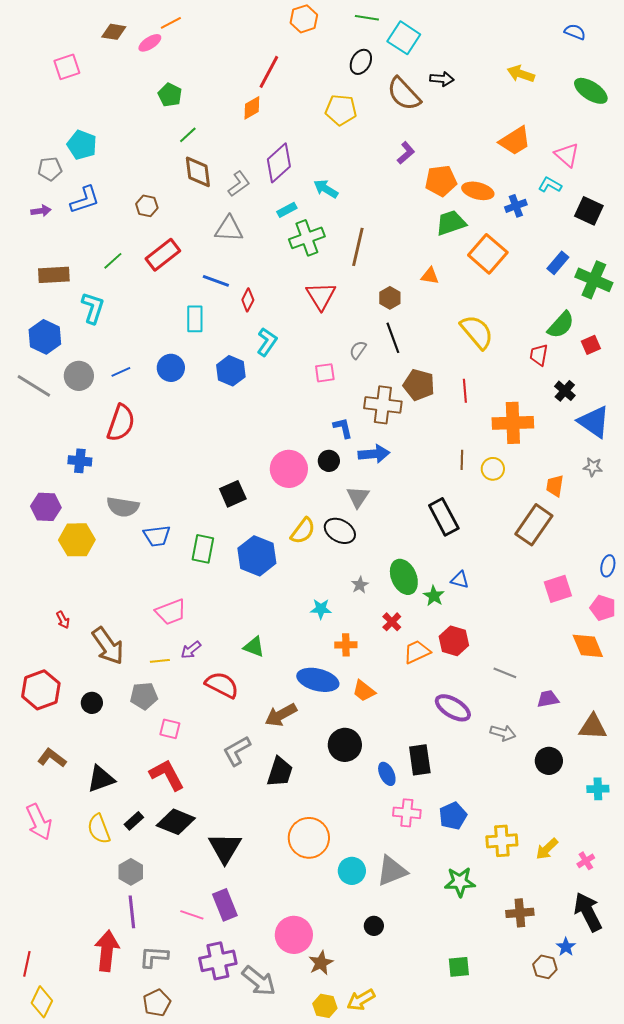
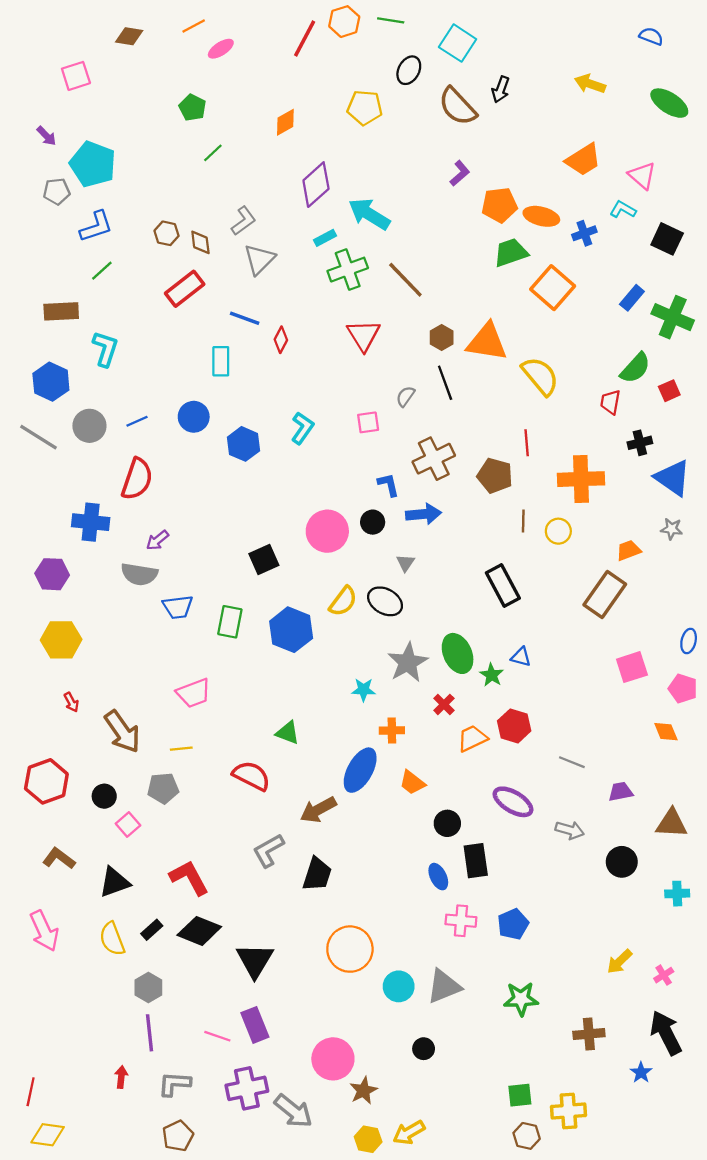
green line: (367, 18) -> (391, 20), moved
pink ellipse: (150, 43) -> (221, 49), moved
red line: (269, 72) -> (305, 39), moved
black arrow: (442, 79) -> (501, 89), turned 105
yellow pentagon: (341, 110) -> (365, 108), moved
cyan pentagon: (82, 145) -> (93, 164), size x1.4
brown diamond: (198, 172) -> (200, 242), moved, size x0.7
gray L-shape: (239, 184) -> (243, 221), moved
cyan arrow: (326, 189) -> (369, 214), size x1.5
purple arrow: (41, 211) -> (46, 136), moved, turned 54
gray triangle: (229, 229) -> (259, 259), turned -48
brown line: (358, 247) -> (405, 280), turned -57
green line: (113, 261) -> (102, 271), moved
orange triangle: (430, 276) -> (487, 342), moved, size x2.0
cyan L-shape: (267, 342) -> (302, 428), moved
blue hexagon: (231, 371) -> (243, 444), moved
brown pentagon: (419, 385) -> (495, 476), moved
black cross: (565, 391) -> (640, 443), turned 35
brown cross: (383, 405) -> (434, 459), turned -33
blue cross: (80, 461) -> (91, 522), size x1.4
orange trapezoid: (555, 486) -> (629, 550), turned 60
gray triangle: (358, 497) -> (405, 563), size x0.7
yellow hexagon: (77, 540) -> (61, 640), moved
gray star: (360, 585) -> (408, 663), size x2.0
orange diamond: (588, 646) -> (666, 732), size x0.7
purple arrow: (191, 650) -> (157, 540), moved
blue ellipse: (318, 680) -> (360, 770), turned -75
pink square: (170, 729) -> (128, 824), moved, turned 35
black circle: (345, 745) -> (447, 823), moved, size x0.7
yellow cross: (502, 841) -> (569, 1111), moved
red arrow: (107, 951) -> (121, 1077), size x0.5
brown hexagon: (545, 967) -> (527, 1136), moved
yellow diamond: (42, 1002) -> (48, 1135), turned 72

